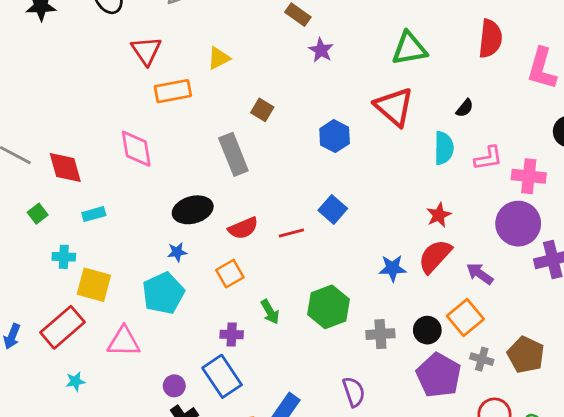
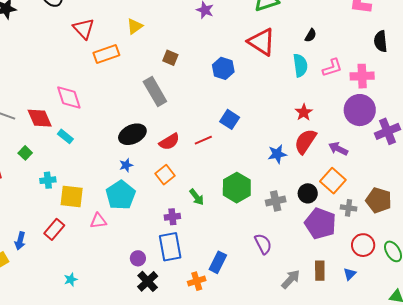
pink diamond: (136, 149) -> (69, 97), moved
cyan rectangle: (94, 214) -> (65, 136), moved, turned 63
red rectangle: (62, 327) -> (54, 229), size x0.7
pink triangle: (124, 342) -> (98, 221), moved, size x0.7
blue rectangle: (222, 376) -> (170, 247), turned 32
cyan star: (75, 381) -> (71, 280), moved

